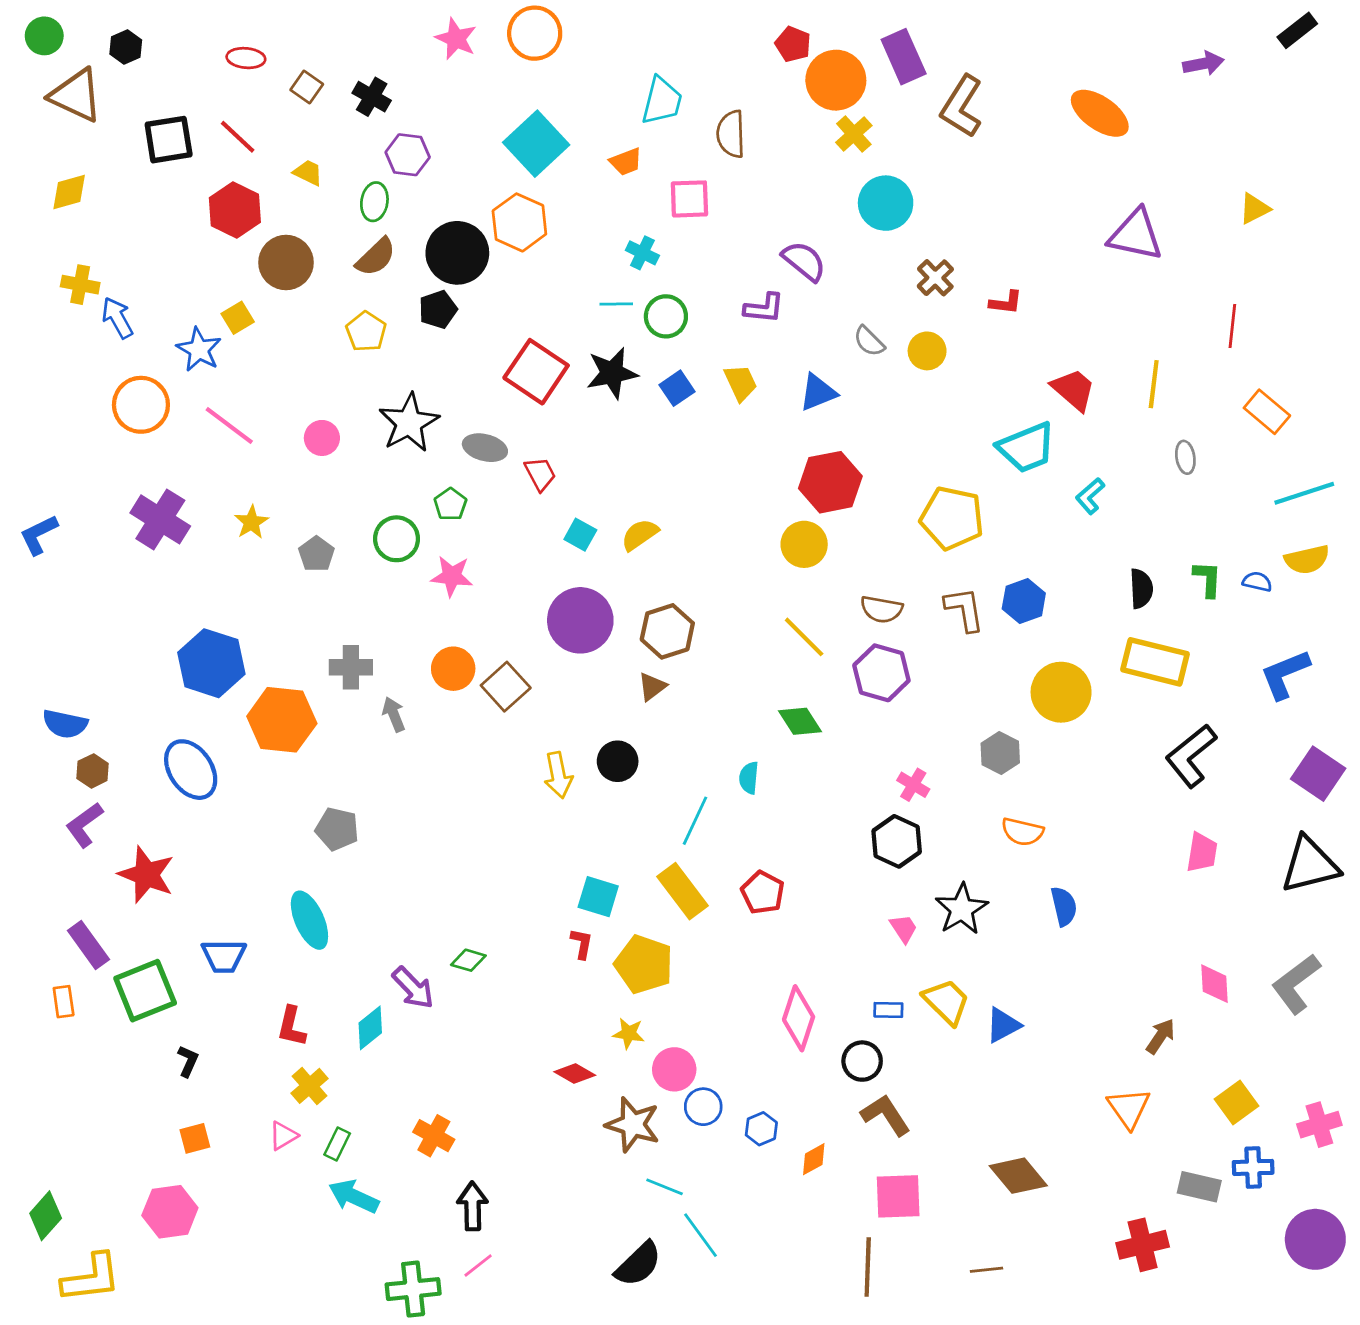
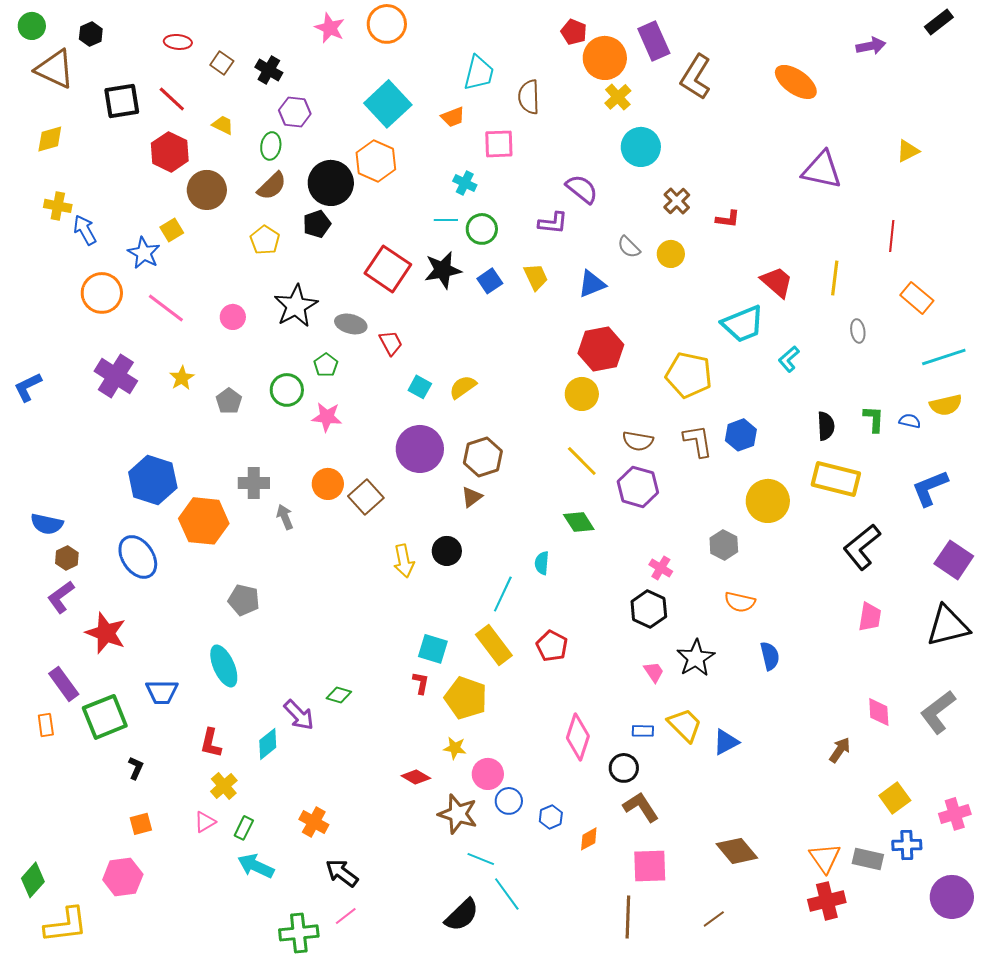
orange triangle: (1129, 1108) -> (825, 858), moved
black arrow: (473, 1206) -> (342, 873), turned -52
brown line: (986, 1270) -> (714, 919), turned -30

